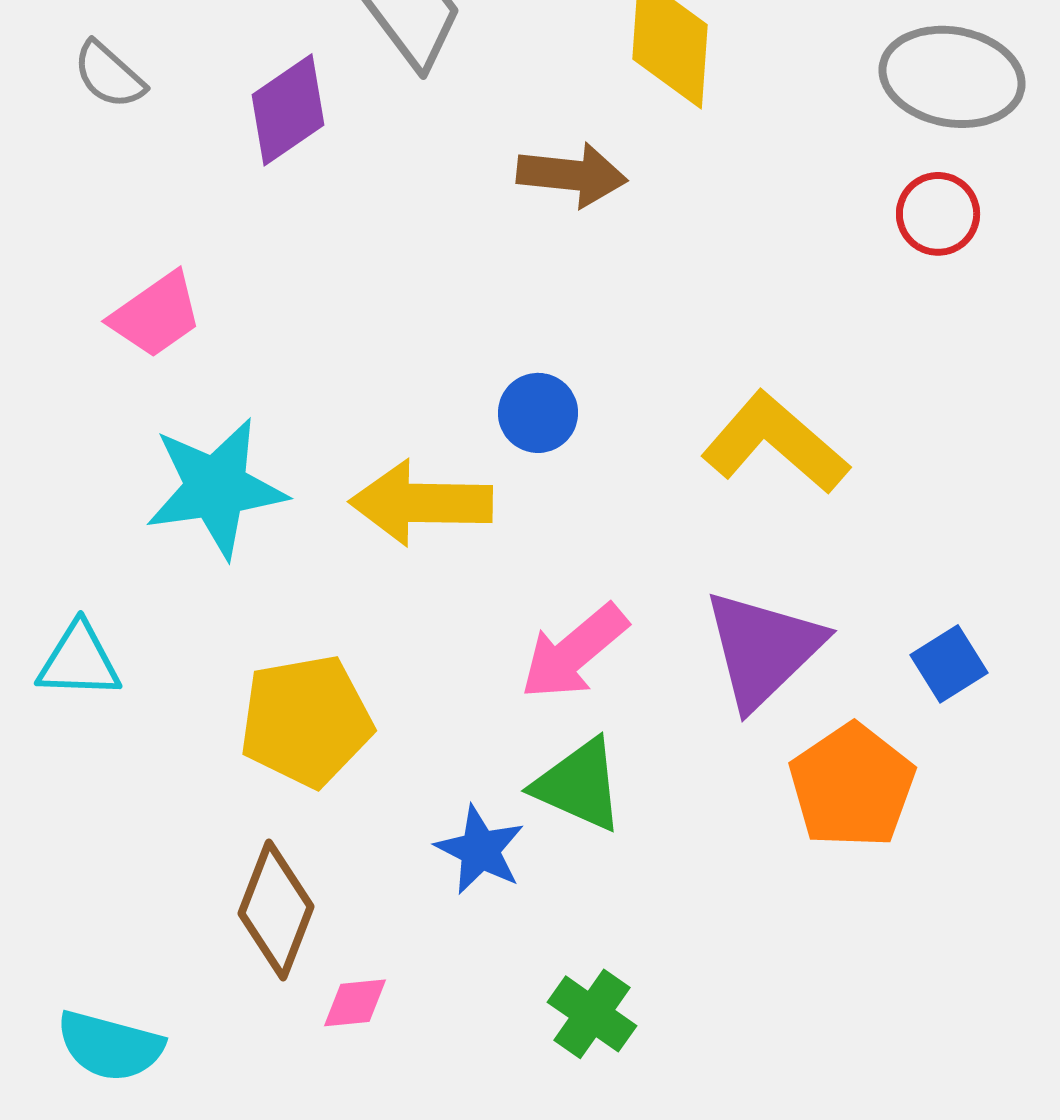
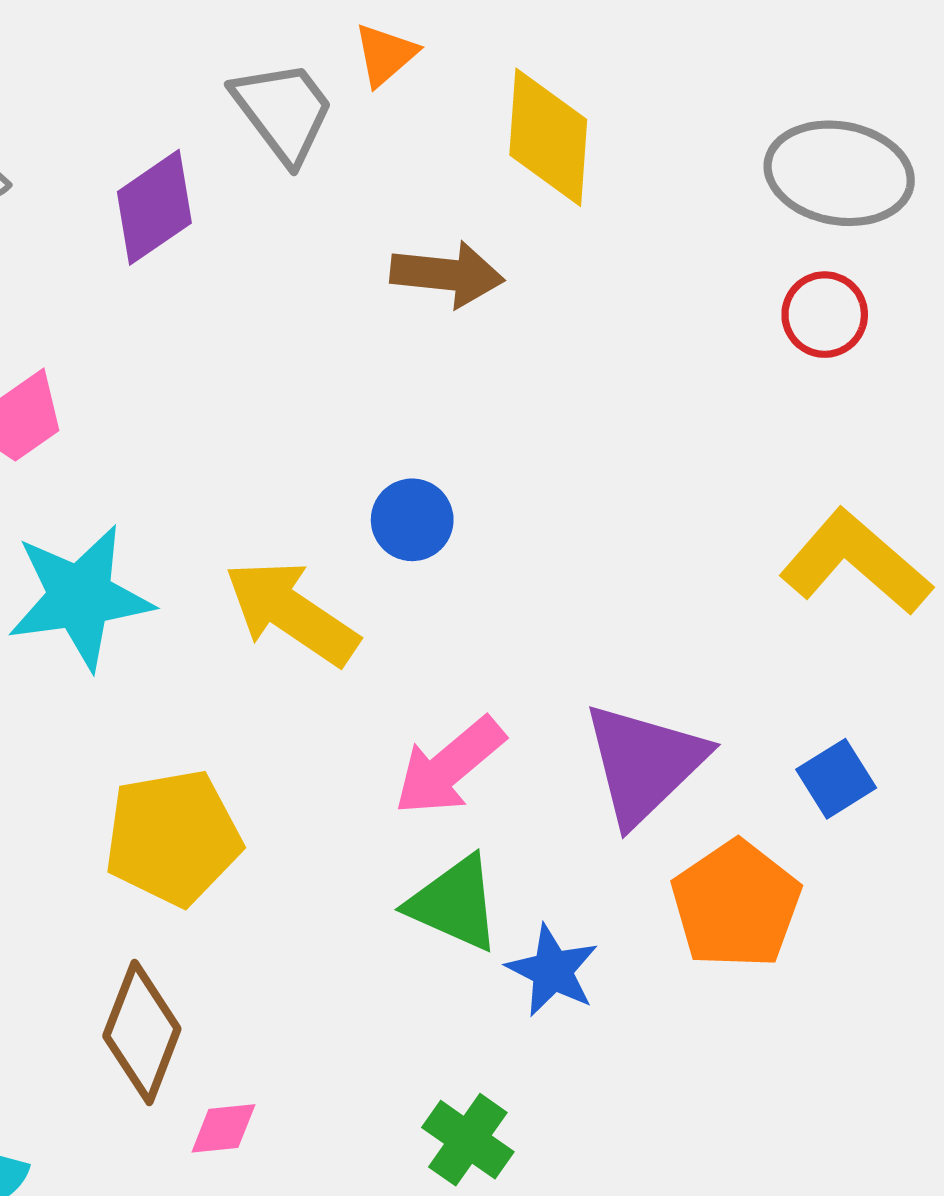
yellow L-shape: (775, 443) -> (856, 562), moved
yellow arrow: (421, 503) -> (291, 613), turned 33
blue star: (480, 850) -> (552, 971), moved

